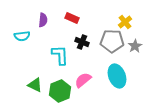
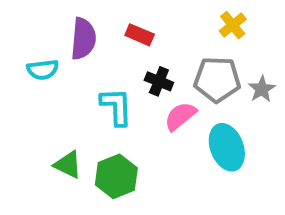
purple semicircle: (43, 20) -> (83, 39), size x1.5
yellow cross: (125, 22) -> (233, 25), moved
pink semicircle: (83, 80) -> (180, 116), moved

